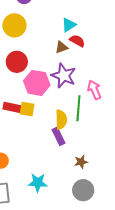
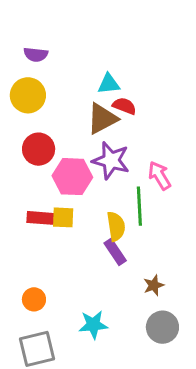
cyan triangle: (69, 25) -> (109, 84), turned 35
brown triangle: (61, 47) -> (102, 119), size x1.6

